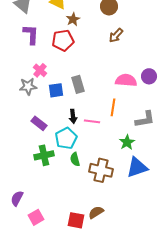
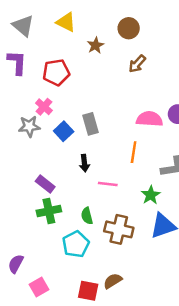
brown star: (73, 19) -> (95, 45), moved
purple L-shape: (31, 34) -> (17, 63), moved
red pentagon: (63, 40) -> (56, 72), moved
blue square: (56, 90) -> (64, 131), turned -35
pink line: (92, 121) -> (108, 184), moved
purple rectangle: (39, 123) -> (45, 184), moved
cyan pentagon: (66, 138) -> (76, 244), moved

